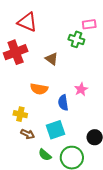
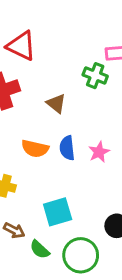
blue semicircle: (63, 103) -> (67, 148), moved
brown arrow: (28, 134) -> (14, 230), moved

